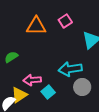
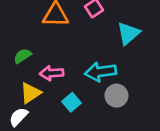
pink arrow: (32, 80) -> (52, 73), moved
yellow triangle: (19, 95) -> (30, 93), moved

